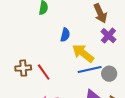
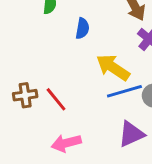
blue semicircle: (65, 35) -> (82, 28), moved

